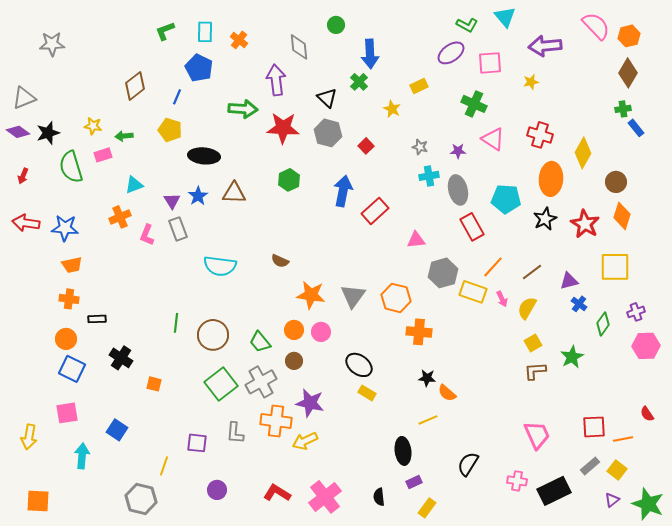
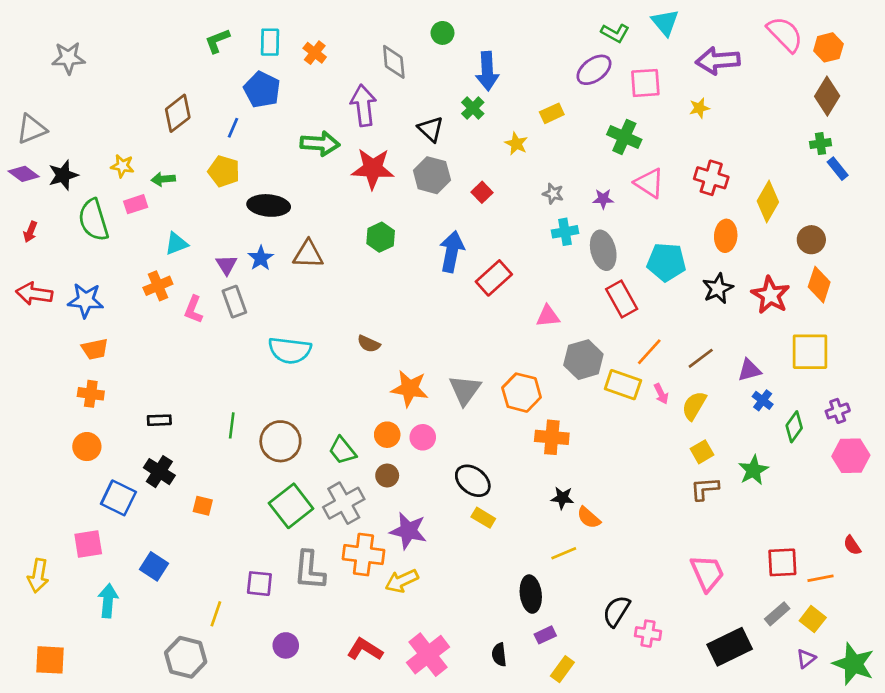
orange ellipse: (551, 179) -> (726, 236), size x0.7
black rectangle: (97, 319) -> (159, 420), moved
blue square: (72, 369) -> (118, 498), moved
gray L-shape: (235, 433) -> (309, 570), size x1.4
pink cross: (517, 481) -> (648, 634), moved

